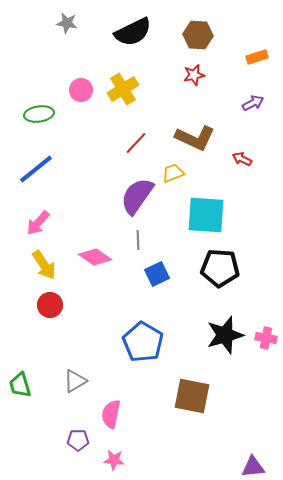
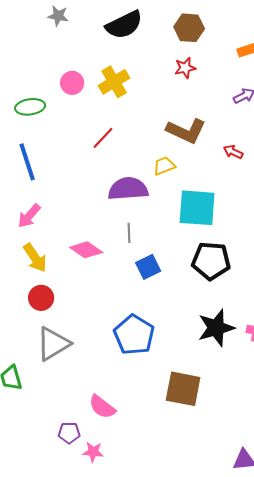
red line: (136, 143) -> (103, 138), moved
blue line: (36, 169) -> (27, 162), turned -69
purple semicircle: (137, 196) -> (128, 189), turned 51
gray triangle: (75, 381) -> (53, 344), moved, size x1.5
pink semicircle: (111, 414) -> (102, 407), turned -64
pink star: (114, 460) -> (93, 452), moved

